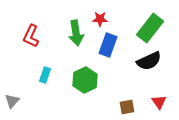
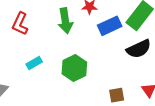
blue rectangle: (108, 45) -> (110, 26), moved, turned 45
cyan rectangle: (45, 75) -> (34, 63), turned 42

